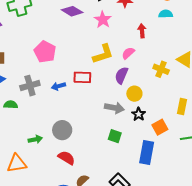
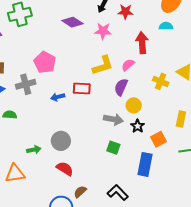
pink star: (103, 20) -> (103, 31), turned -30
red arrow: (142, 31) -> (142, 43), size x1.5
gray cross: (30, 86) -> (26, 84), moved

